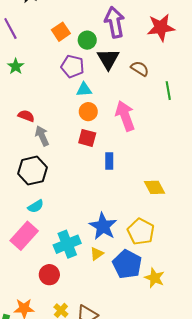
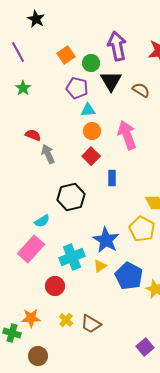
red square: (87, 138) -> (91, 156), turned 30
black hexagon: (33, 171) -> (71, 197), moved
yellow pentagon: (141, 232) -> (142, 229), moved

